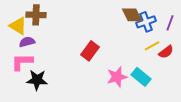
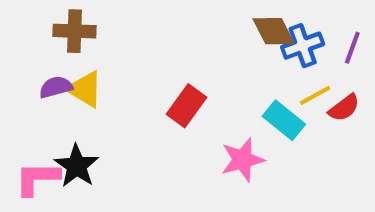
yellow triangle: (18, 26) -> (85, 89), moved
pink L-shape: (22, 62) -> (37, 178), moved
cyan rectangle: (141, 77) -> (284, 120), moved
black star: (37, 80) -> (77, 166), turned 30

